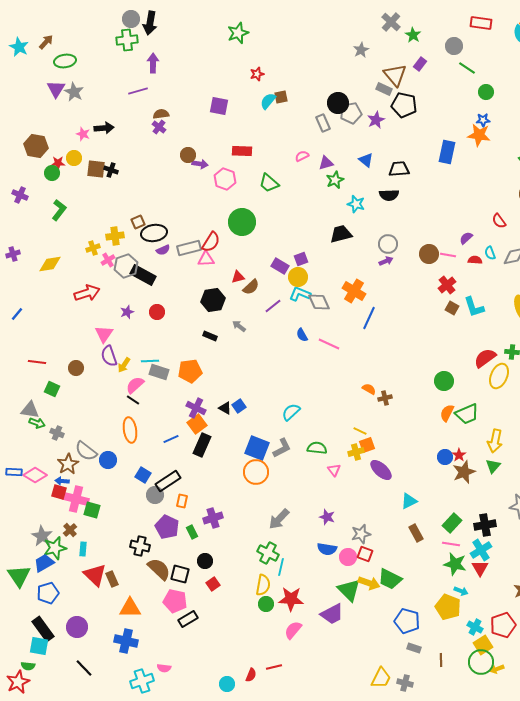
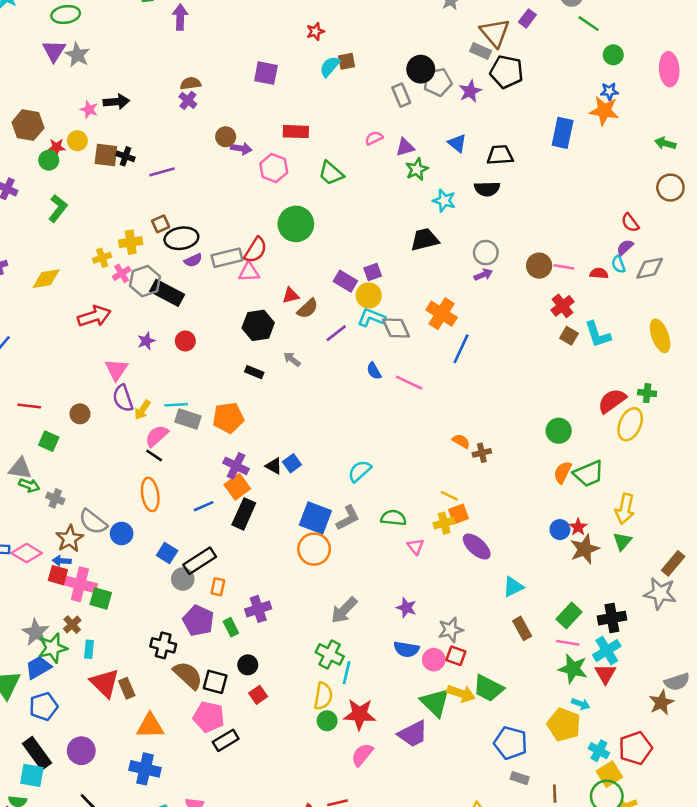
purple line: (138, 91) -> (162, 172), moved
purple semicircle: (466, 238) -> (625, 247), moved

